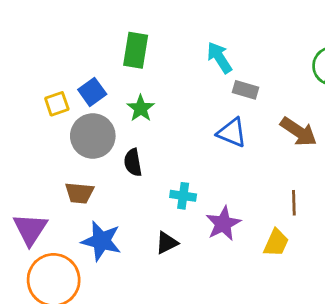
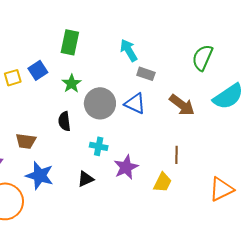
gray circle: (93, 136) -> (100, 103), moved

